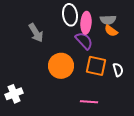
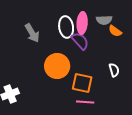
white ellipse: (70, 15) -> (66, 27), moved
orange semicircle: (111, 31) -> (115, 31), moved
orange square: (96, 66) -> (82, 83), moved

